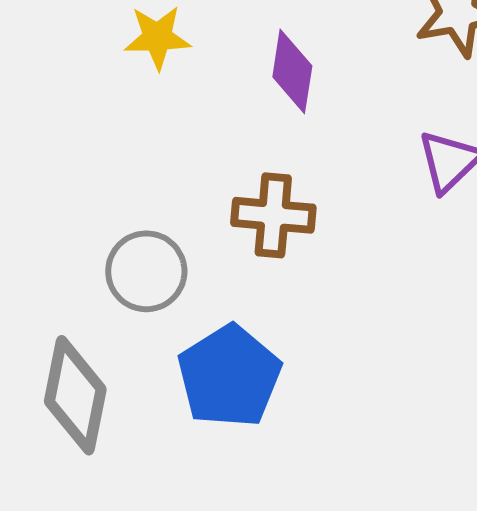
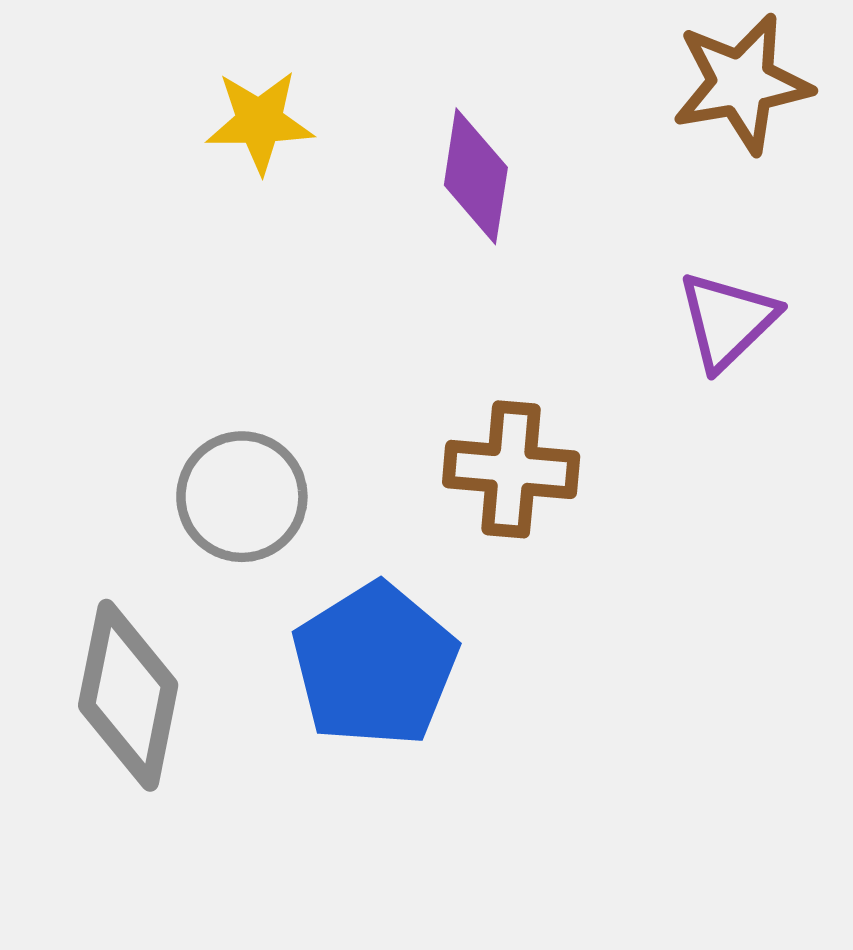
brown cross: (273, 215) -> (511, 469), moved

